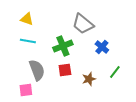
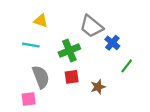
yellow triangle: (27, 19) -> (41, 21), moved
blue cross: (102, 47) -> (112, 43), moved
green line: (115, 72) -> (127, 66), moved

